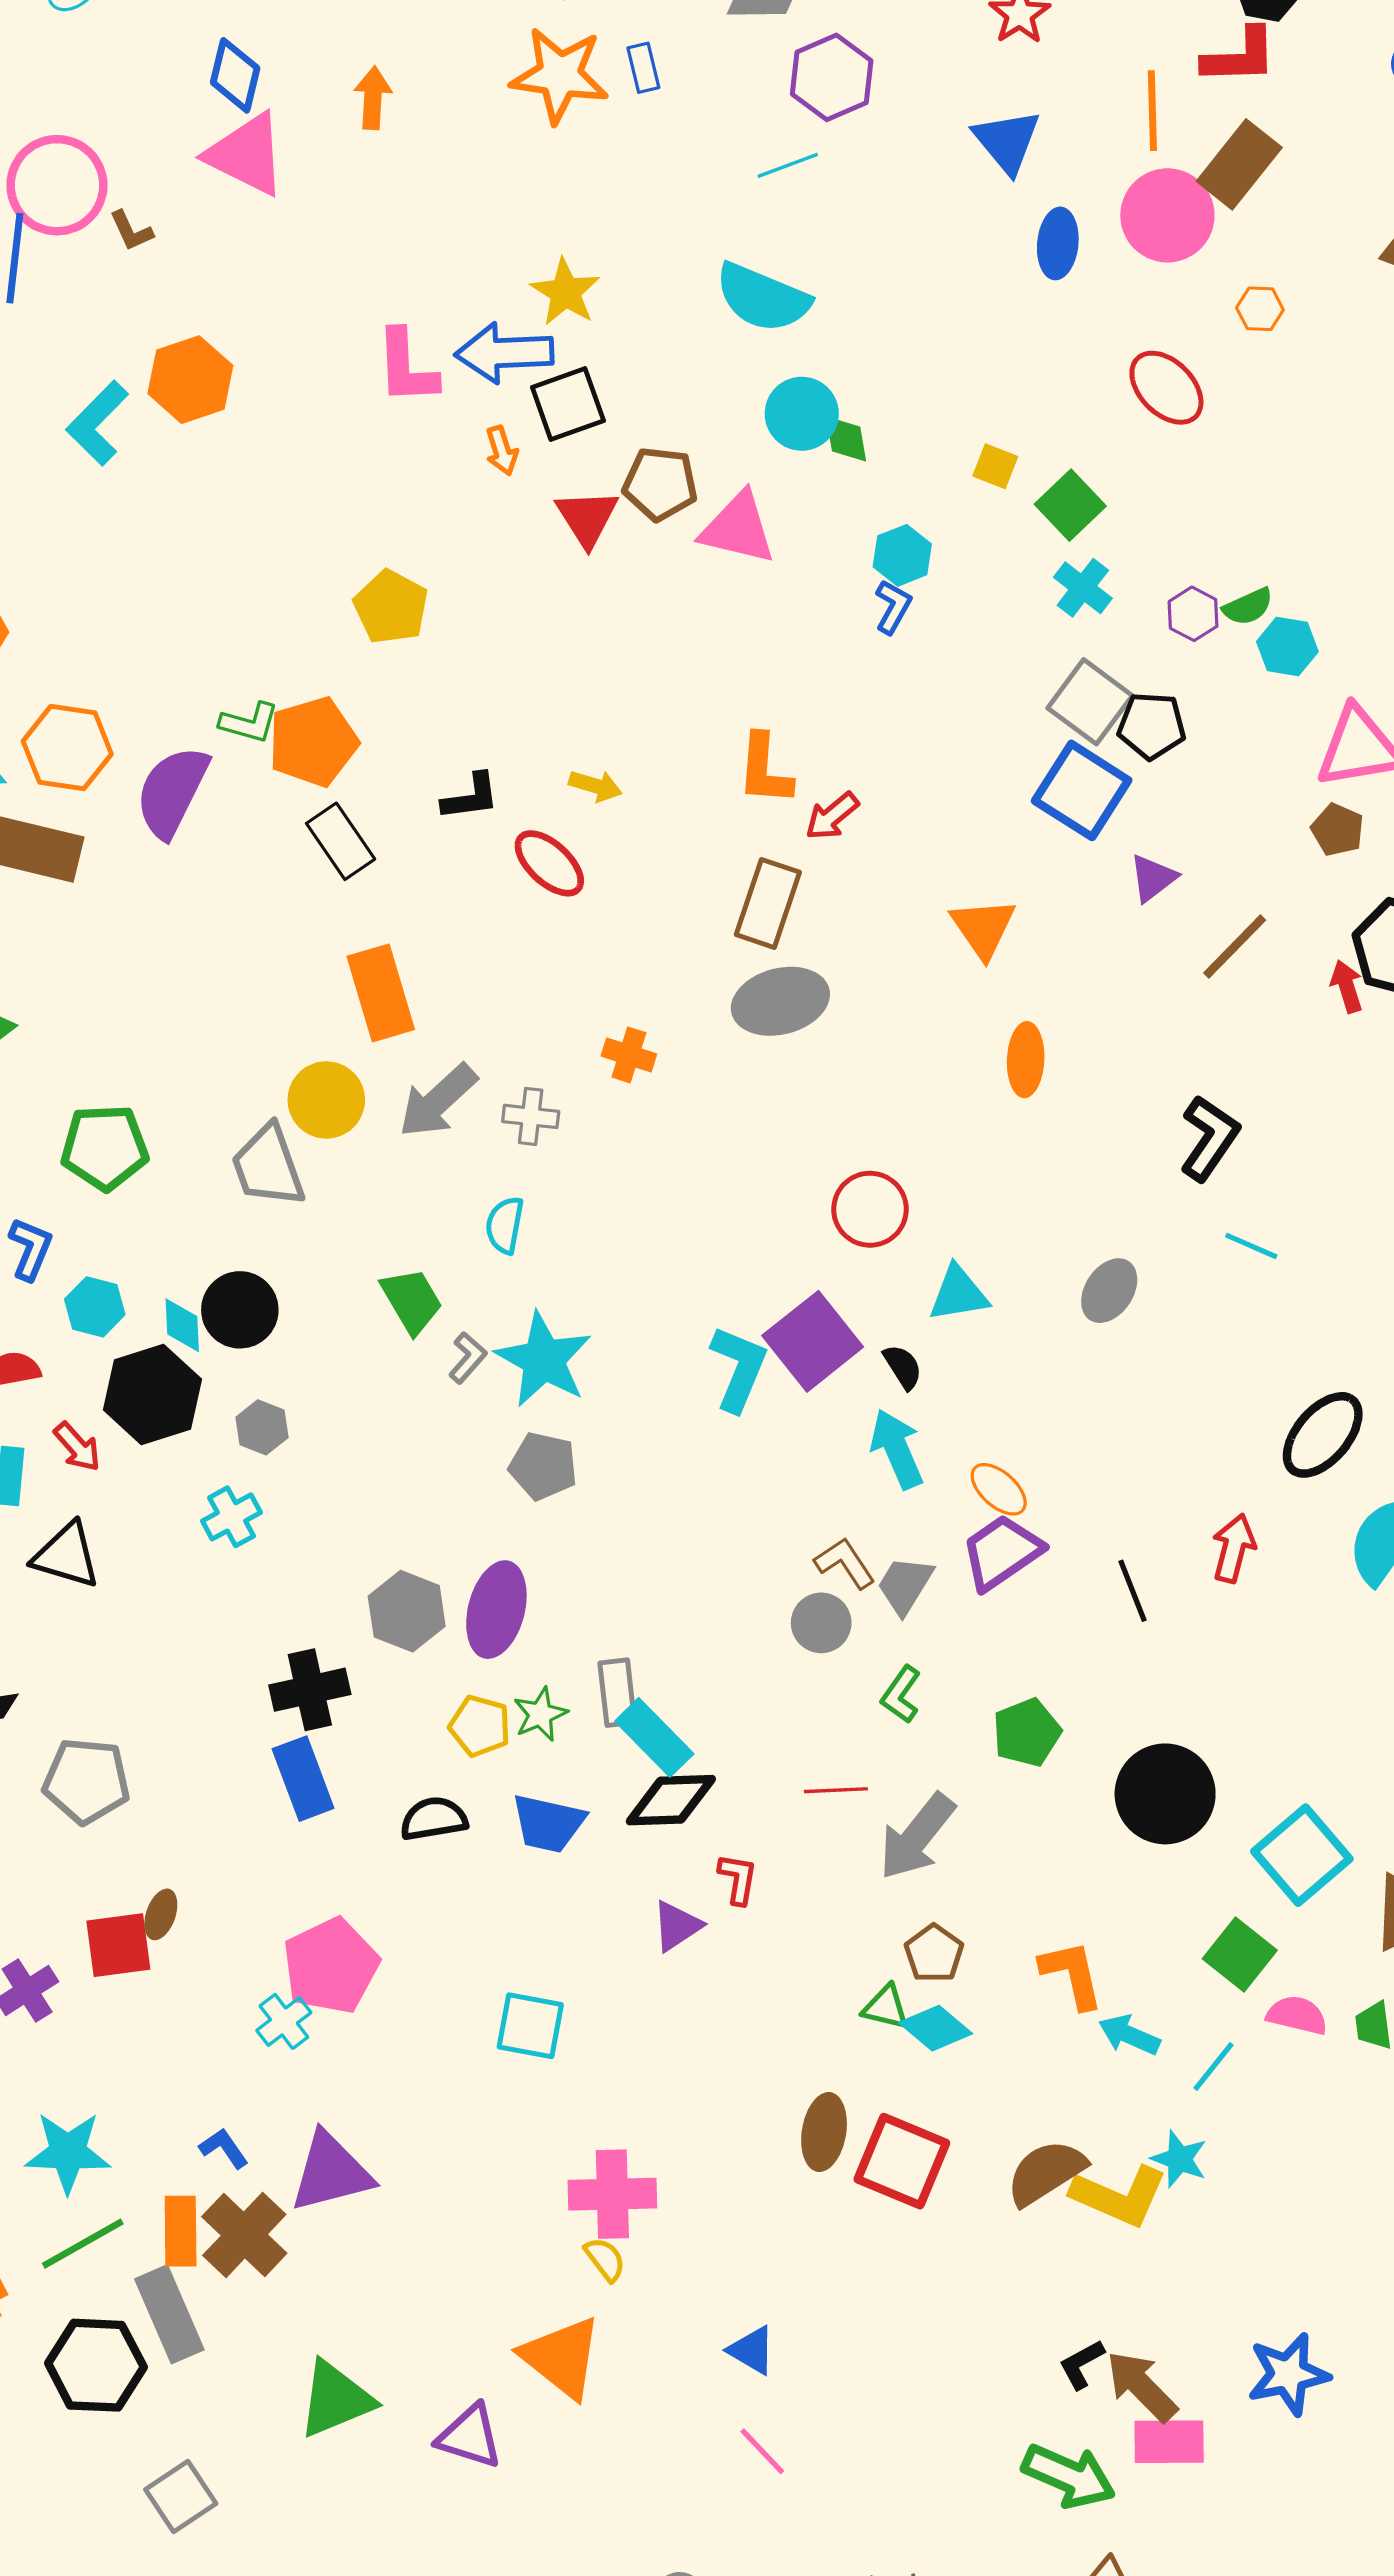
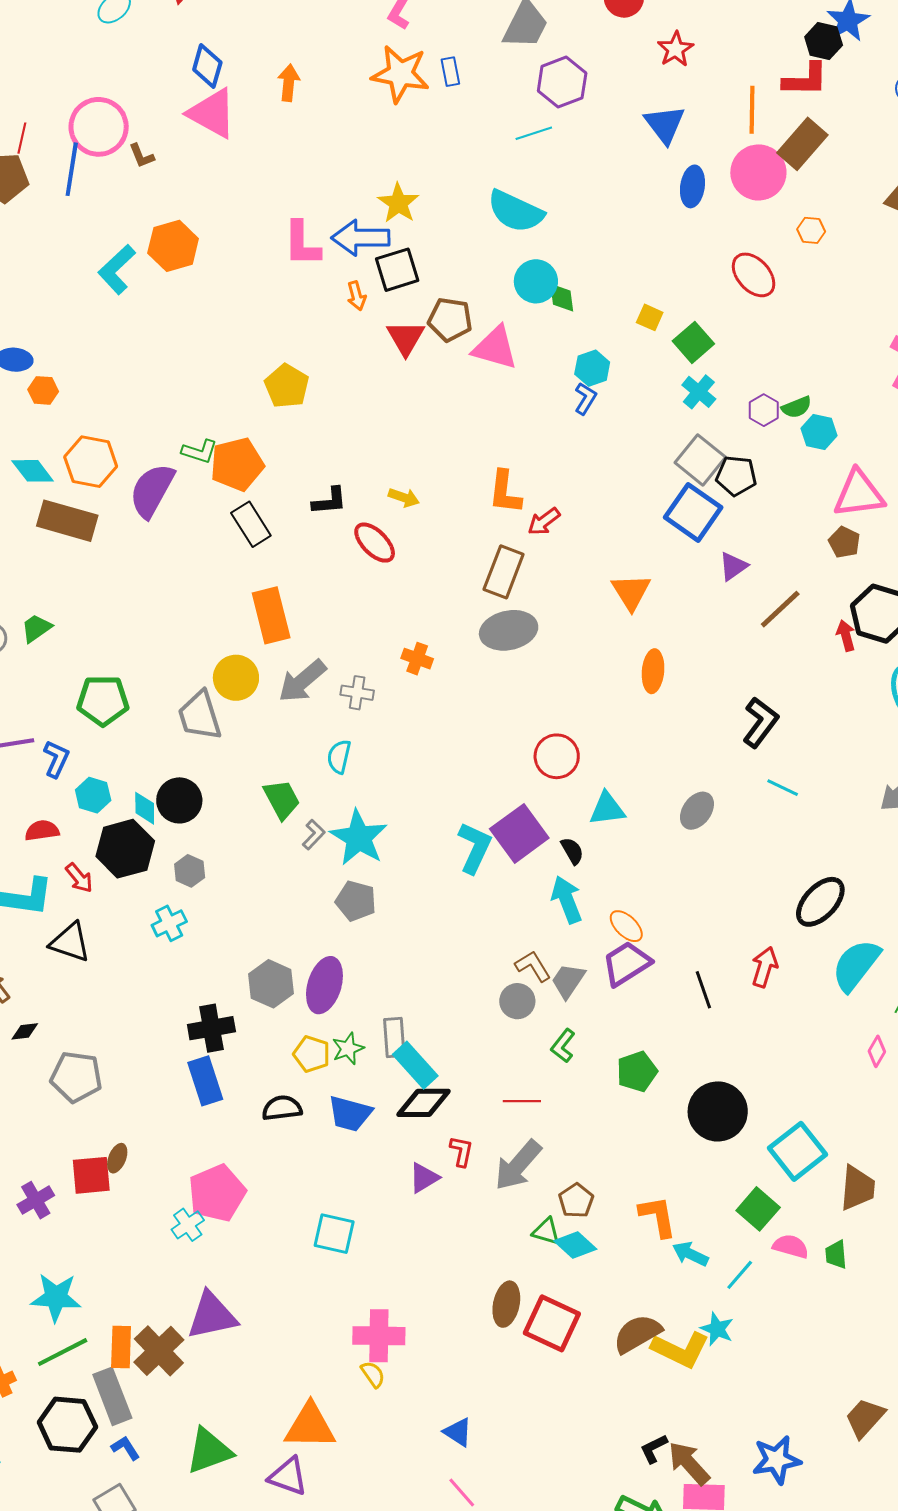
gray arrow: (917, 1837) -> (518, 1165), moved
blue L-shape: (224, 2148) -> (126, 1448), moved
orange triangle: (562, 2357) -> (310, 1426), moved, turned -40

